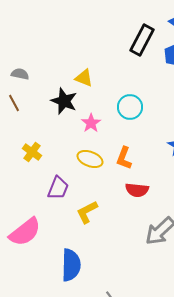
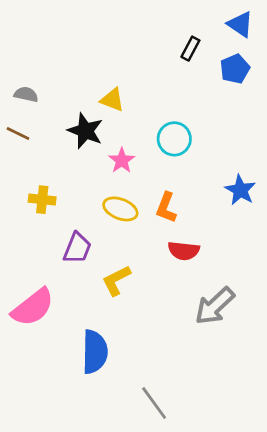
black rectangle: (142, 40) -> (190, 49), size x0.6
brown line: (14, 103) -> (18, 134), turned -36
yellow cross: (32, 152) -> (42, 200), turned -30

